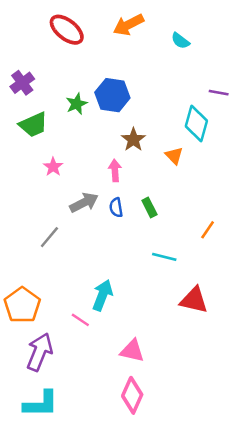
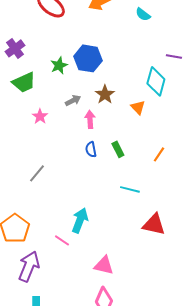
gray arrow: (84, 203) -> (73, 100), moved, size x0.7
orange line: (208, 230) -> (159, 154), moved

